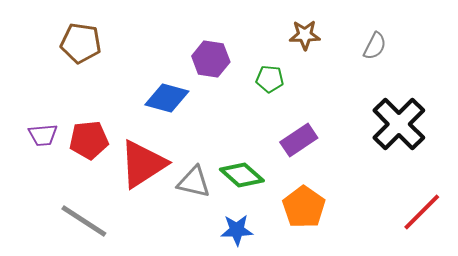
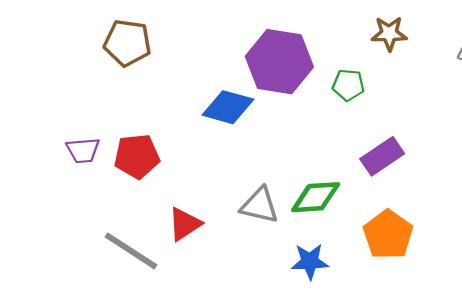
purple hexagon: (211, 59) -> (279, 62), size x1.5
red triangle: (143, 164) -> (185, 224), moved, size x0.6
green diamond: (242, 175) -> (316, 197), turned -45

